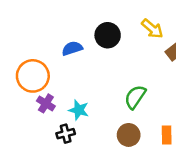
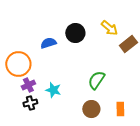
purple cross: (46, 103) -> (28, 85), turned 32
black cross: (66, 134) -> (30, 103), moved

